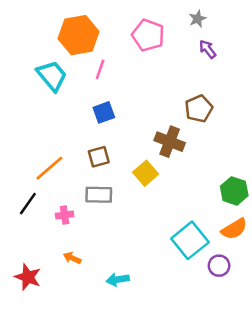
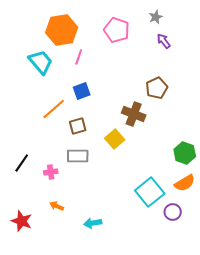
orange line: (49, 168) -> (54, 109), moved

